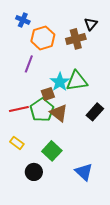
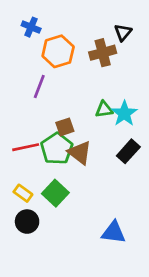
green triangle: (77, 81) -> (104, 109), size x0.6
cyan star: (60, 82) -> (124, 113), moved
green square: (52, 151) -> (55, 193), moved
black circle: (34, 172) -> (27, 222), moved
blue triangle: (84, 172) -> (113, 232), turned -36

